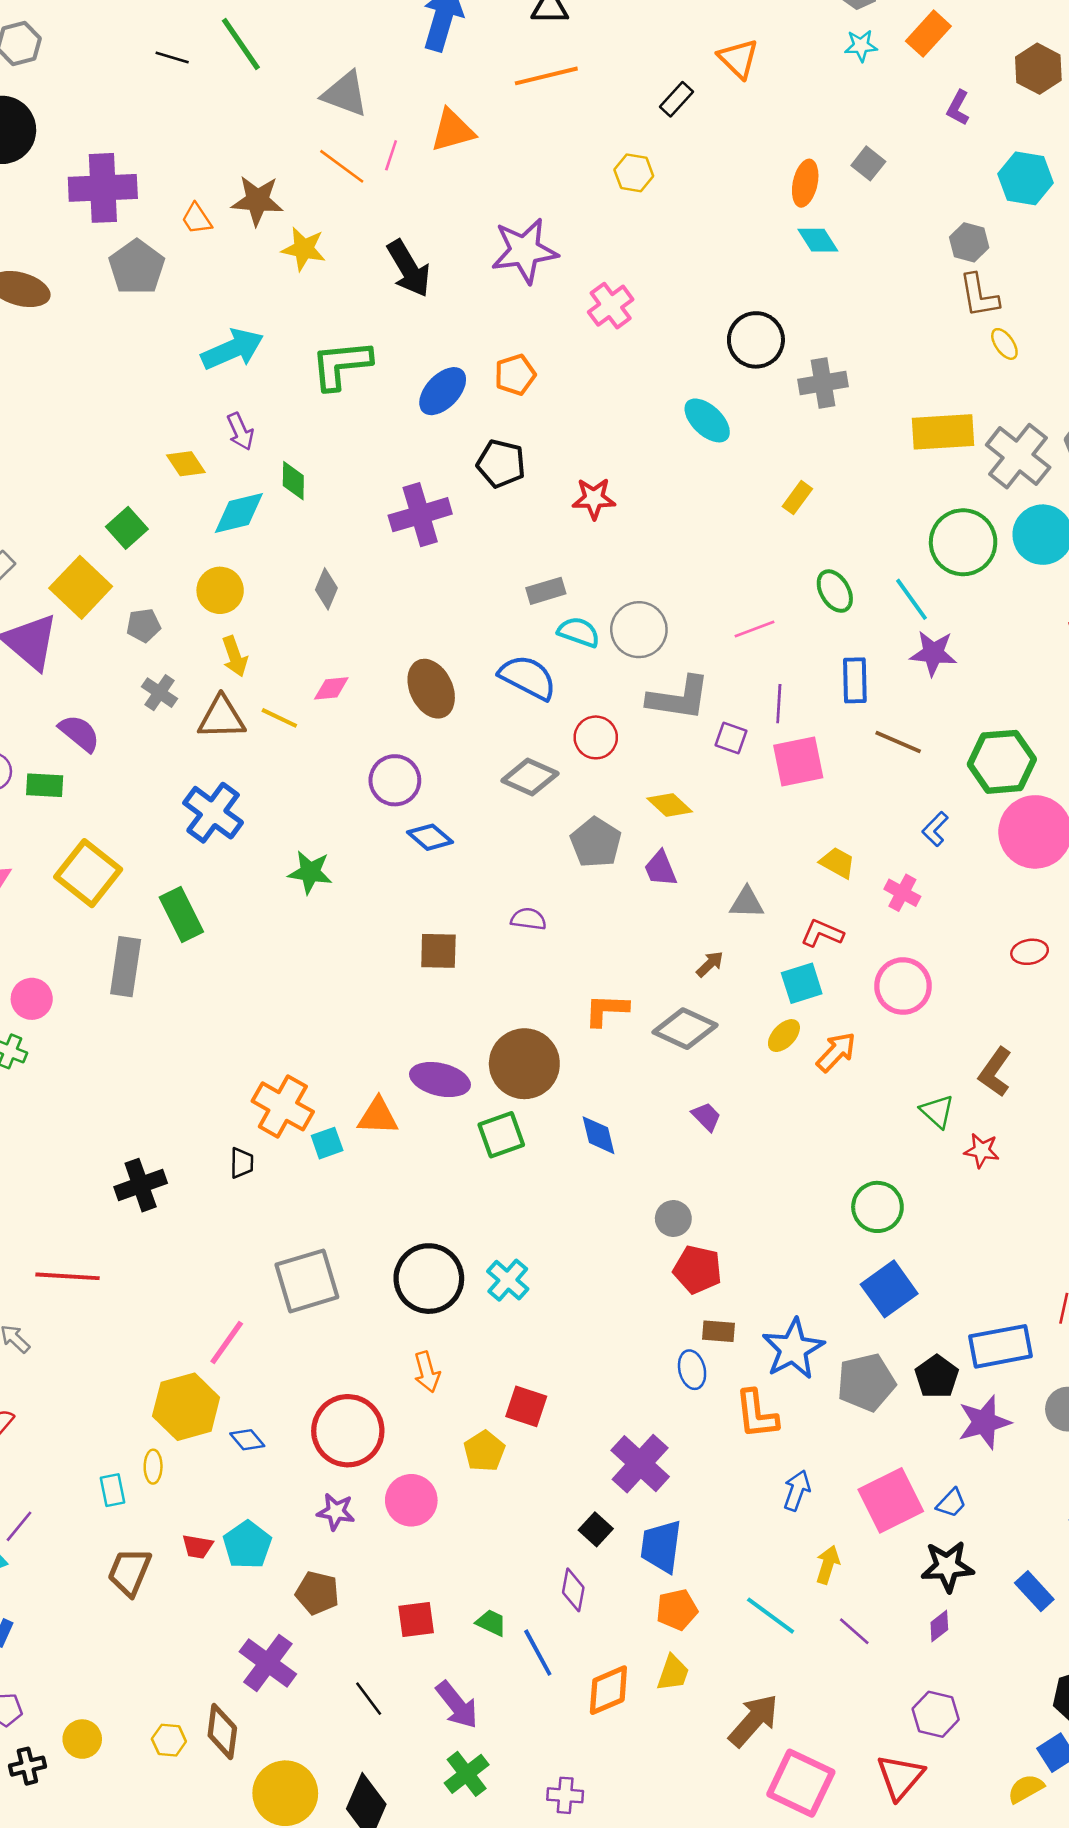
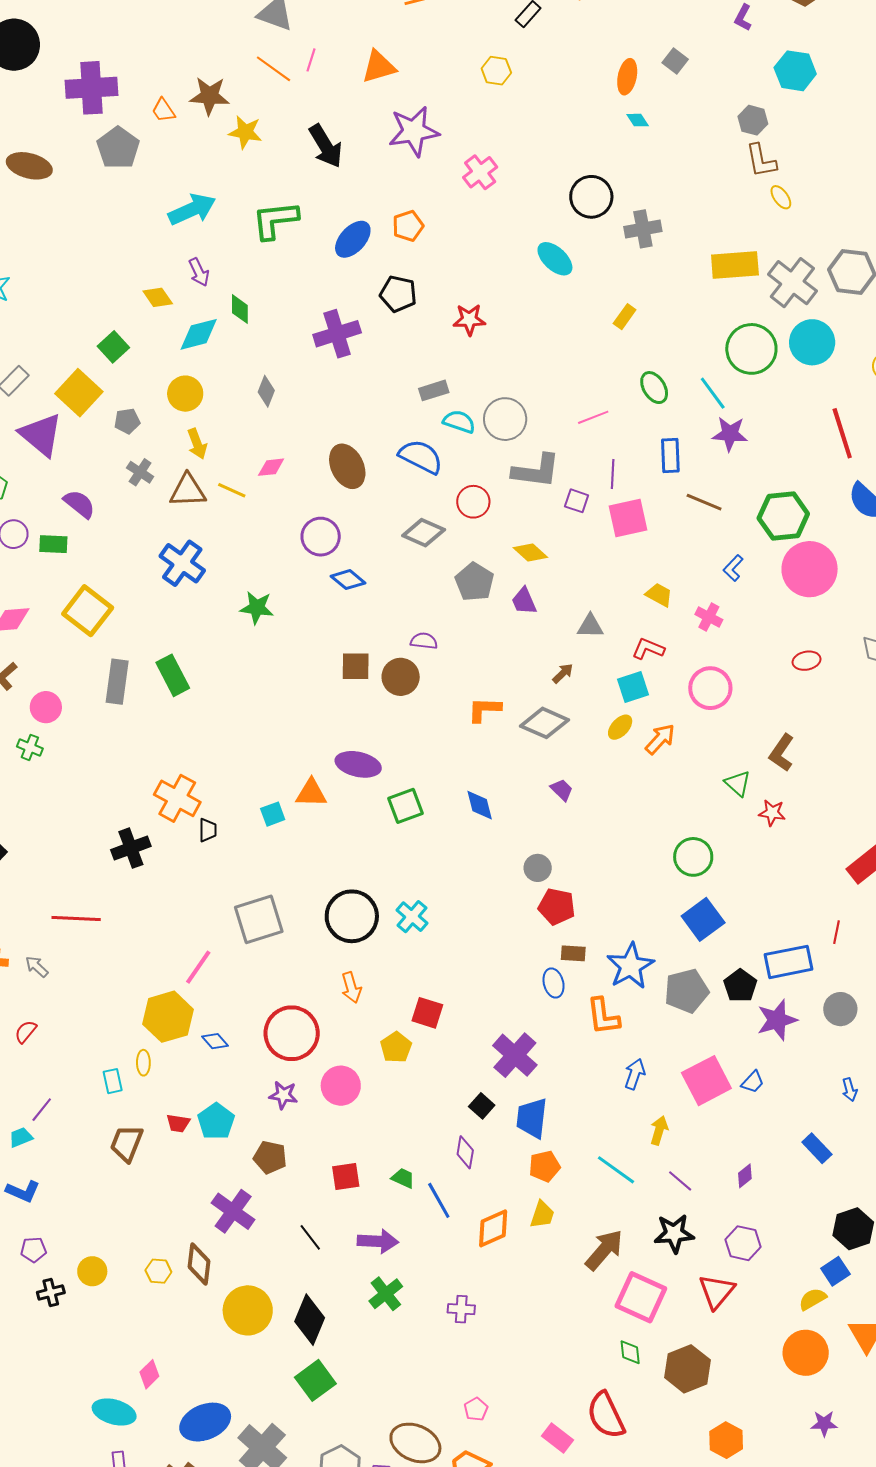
orange triangle: (453, 130) -> (379, 67), moved
cyan diamond: (818, 240) -> (638, 120), size x0.7
green rectangle: (181, 915) -> (173, 675), moved
brown circle: (524, 1064) -> (401, 677), moved, size x0.7
orange cross: (283, 1106) -> (177, 798), moved
black star: (947, 1566) -> (674, 1234), moved
purple arrow: (457, 1705) -> (378, 1241), turned -48

